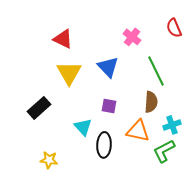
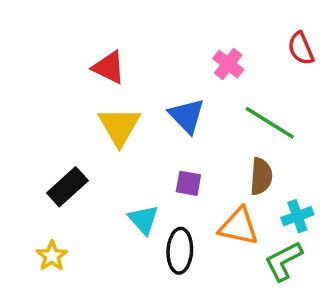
green line: (156, 71) -> (270, 123), turned -32
yellow star: (49, 160) -> (52, 256), moved, turned 30

